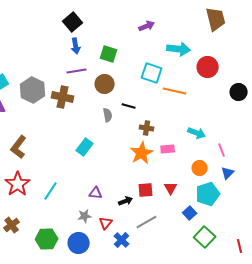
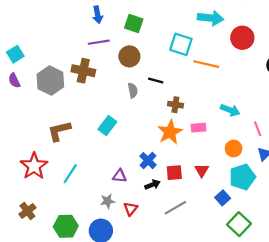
gray hexagon: (33, 90) -> (50, 81), moved
brown L-shape: (19, 147) -> (59, 131), moved, turned 40
blue cross: (122, 240) -> (148, 161), moved

